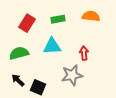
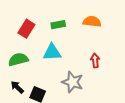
red arrow: (84, 53) -> (95, 60), moved
gray star: (72, 75) -> (73, 82), turned 30

